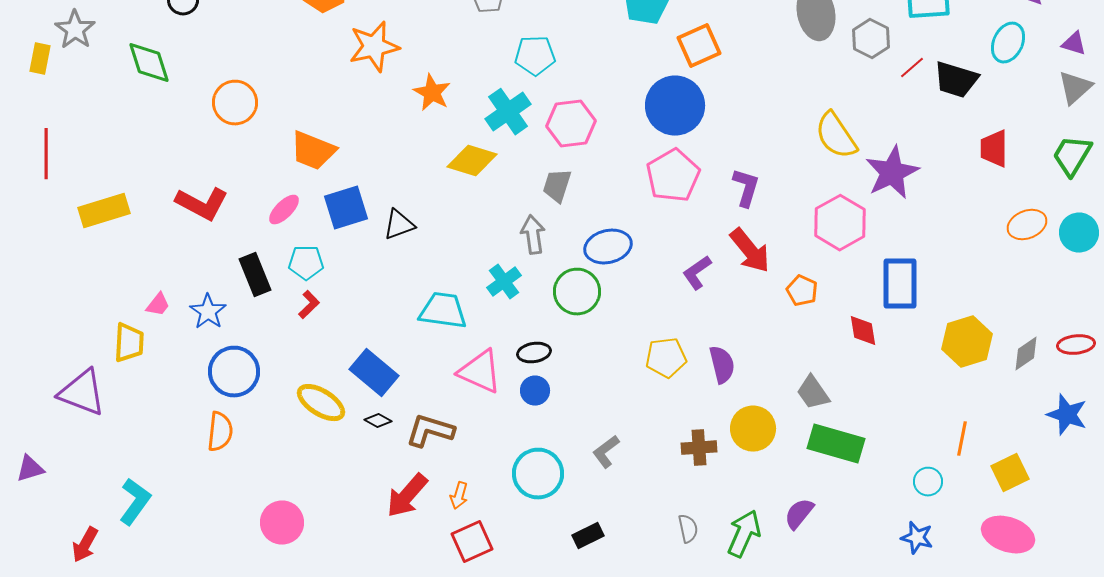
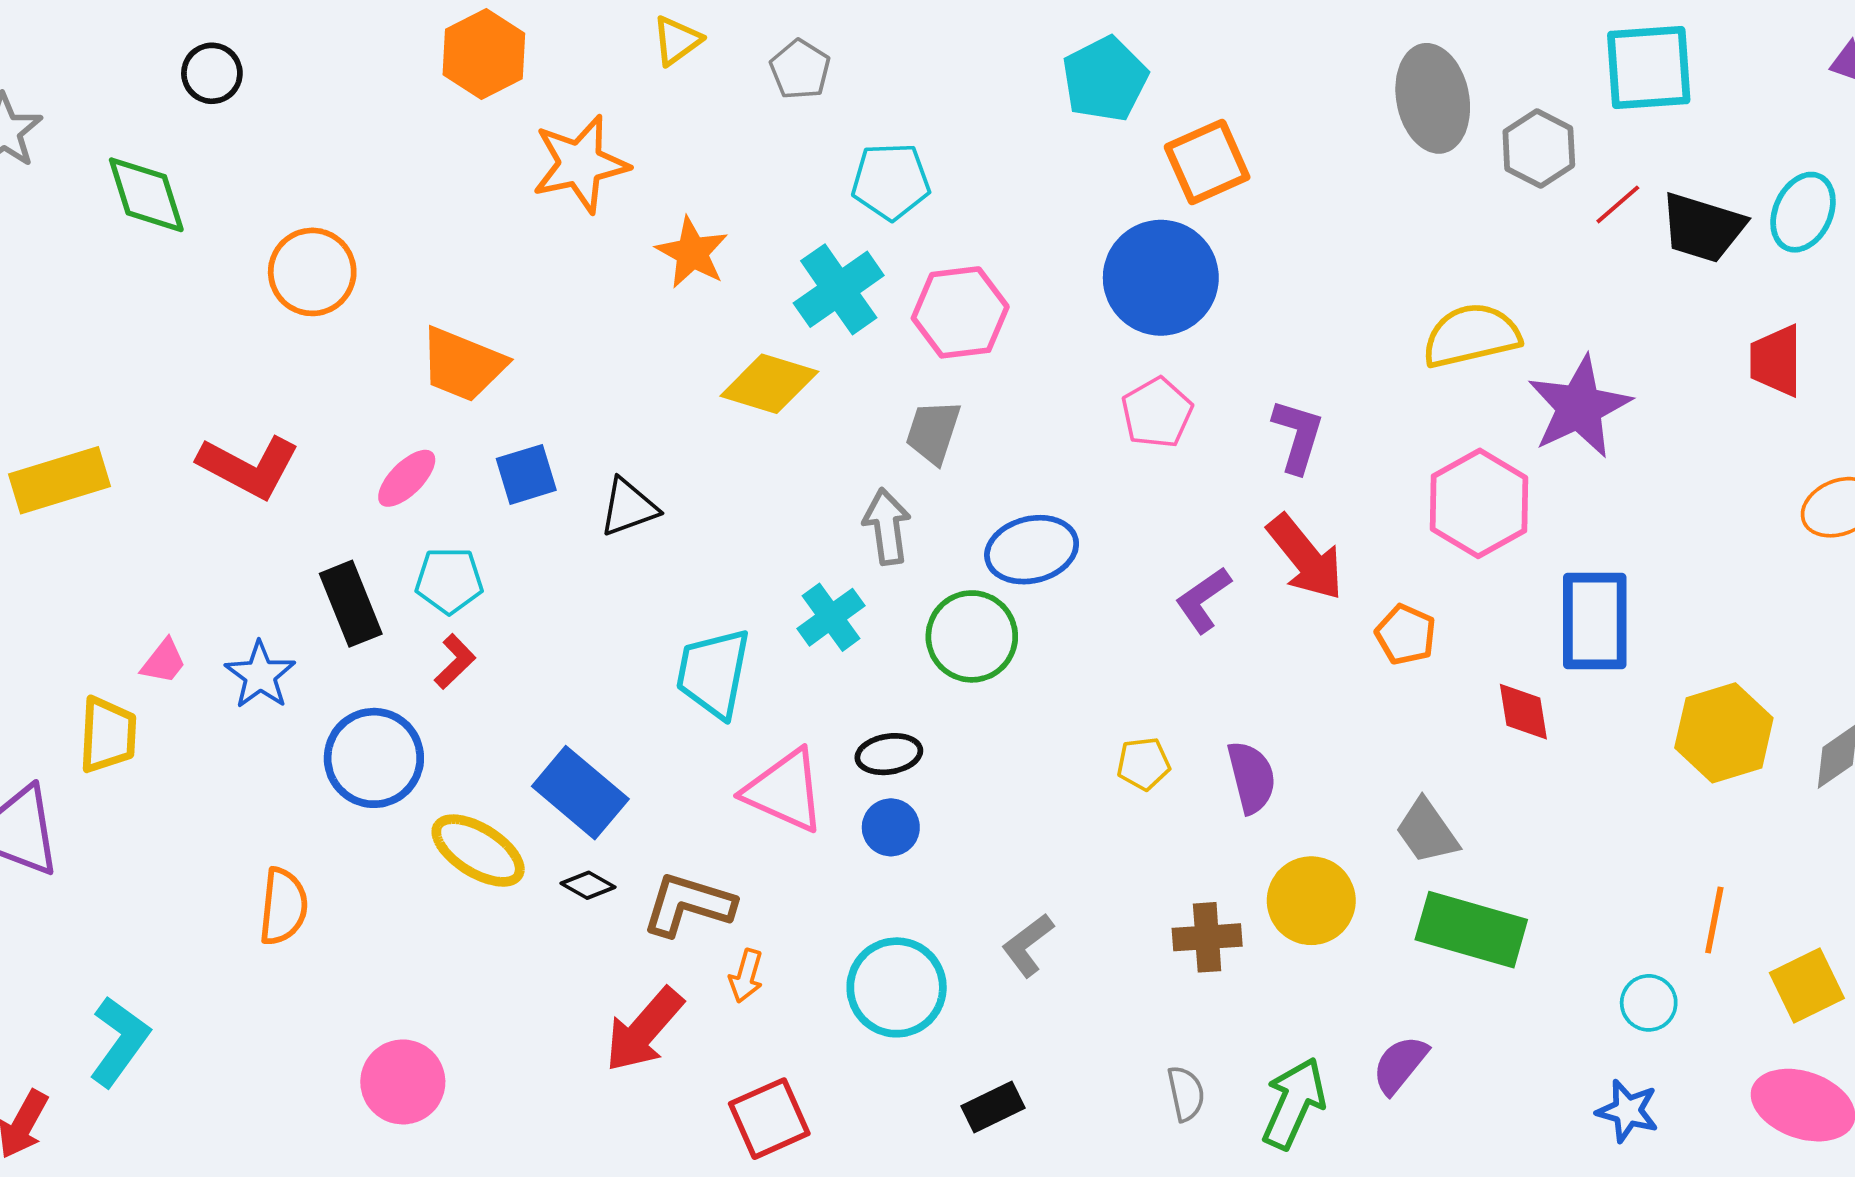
cyan ellipse: (1008, 43) -> (1803, 212), moved
yellow semicircle: (836, 136) -> (1471, 336), turned 111
pink pentagon: (673, 176) -> (1157, 413), size x0.7
blue square: (346, 208) -> (526, 474), size x0.7
cyan trapezoid: (443, 311) -> (713, 673), turned -87
yellow pentagon: (666, 358) -> (1143, 764), size x0.7
blue circle: (234, 372) -> (374, 758), moved
orange arrow: (459, 496) -> (746, 976), moved

